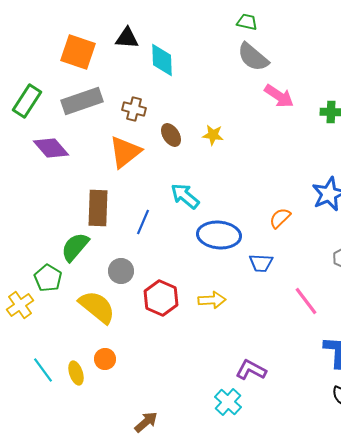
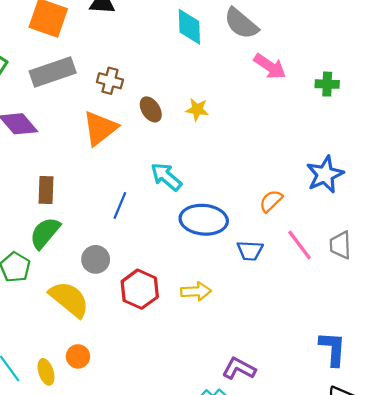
cyan diamond: (162, 60) -> (189, 27), moved
brown rectangle: (98, 208) -> (46, 190), moved, size x0.7
pink line: (306, 301) -> (300, 245), moved

